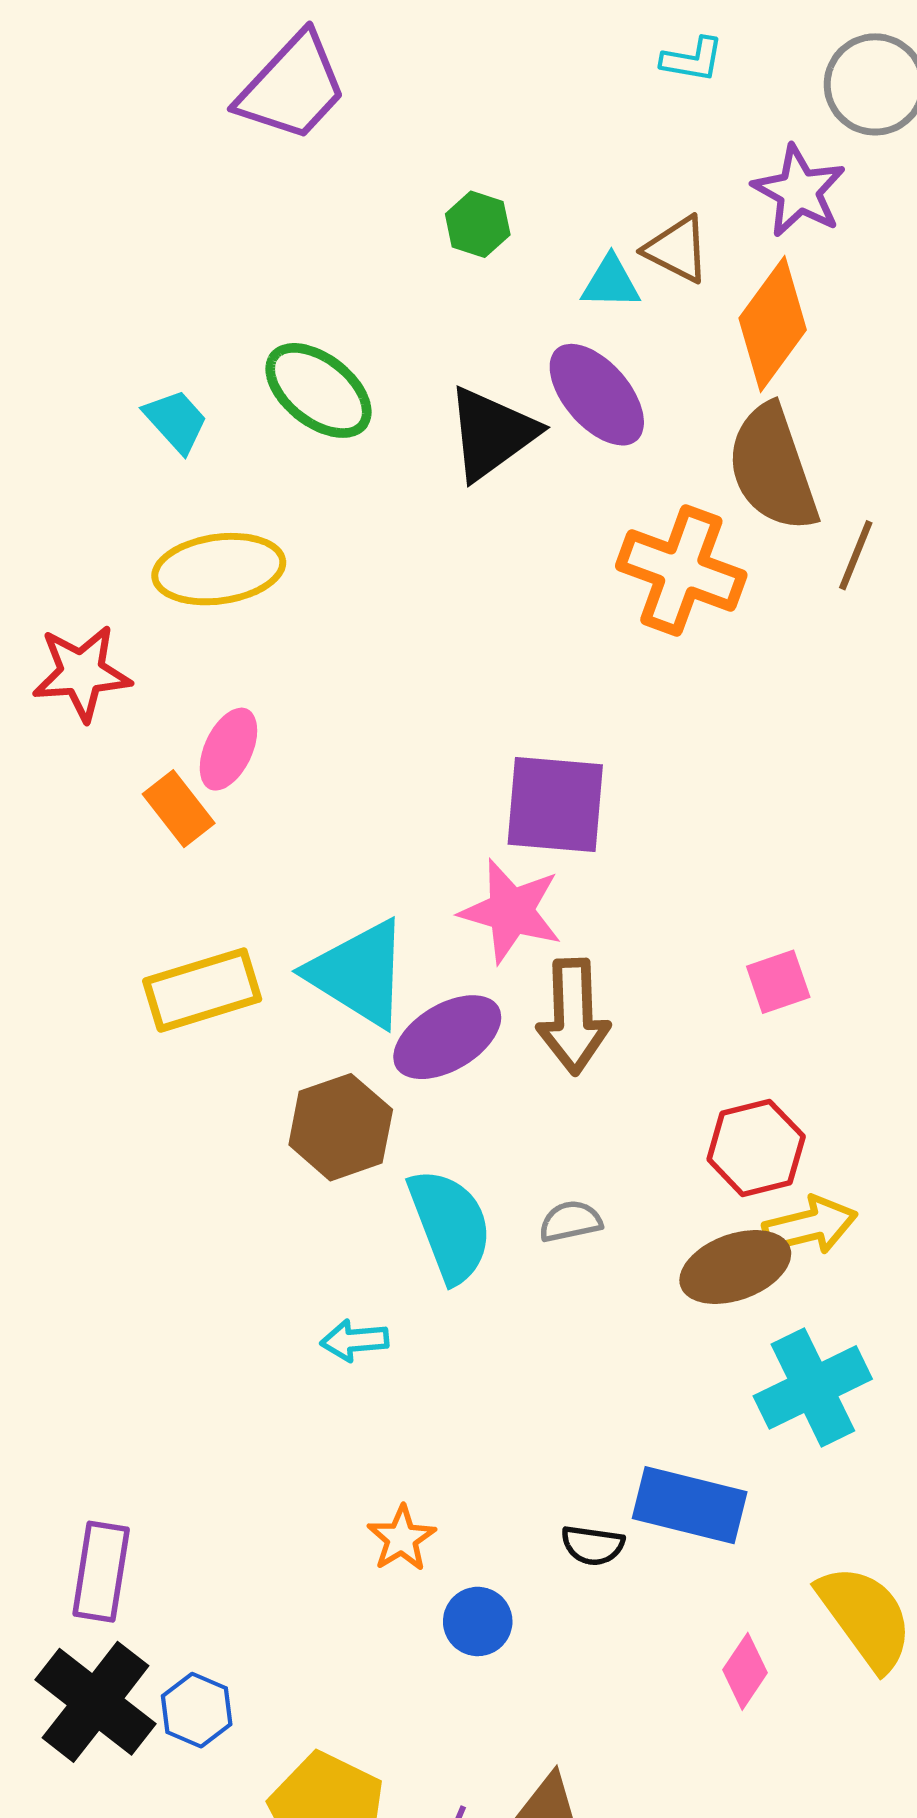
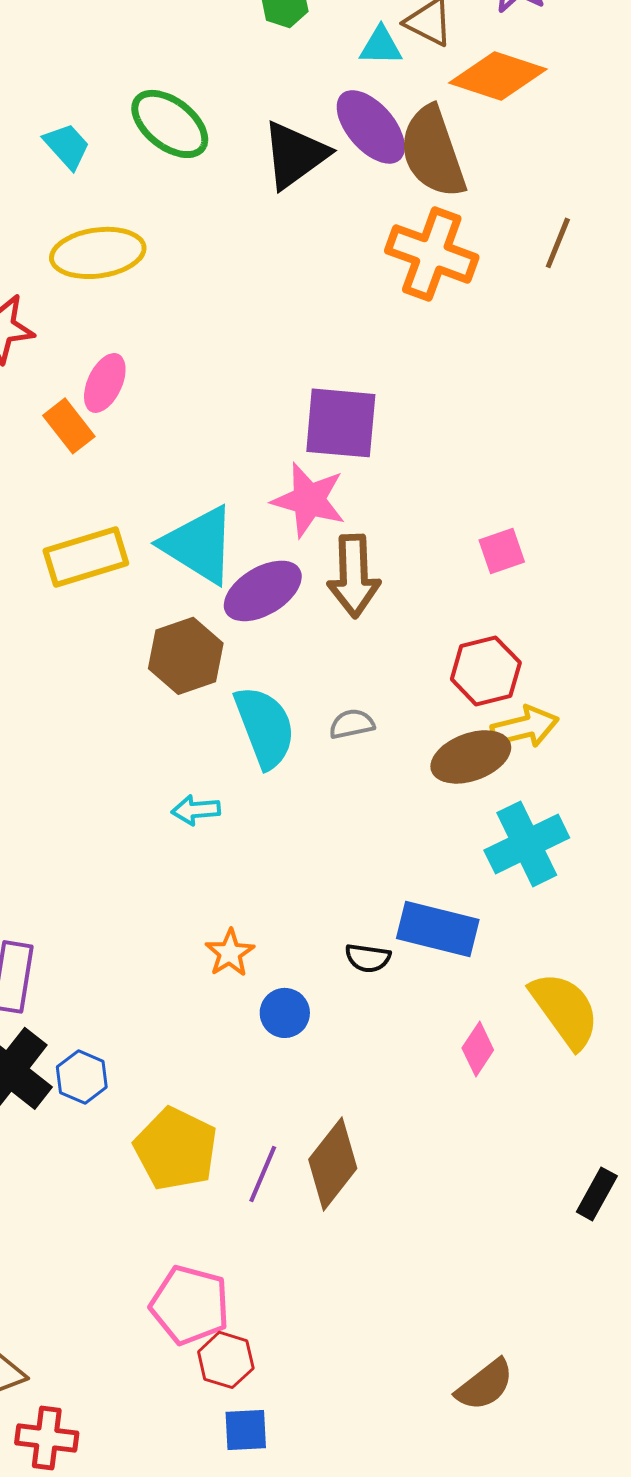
orange diamond: (773, 324) -> (498, 76), turned 72
brown semicircle: (773, 468) -> (433, 152), moved

